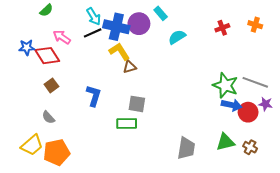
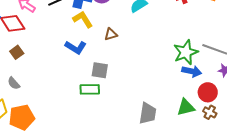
brown triangle: (130, 67) -> (111, 34), moved
green star: (225, 85) -> (186, 52), turned 30
blue L-shape: (94, 96) -> (76, 47), moved, turned 105
red circle: (248, 112) -> (208, 92), moved

